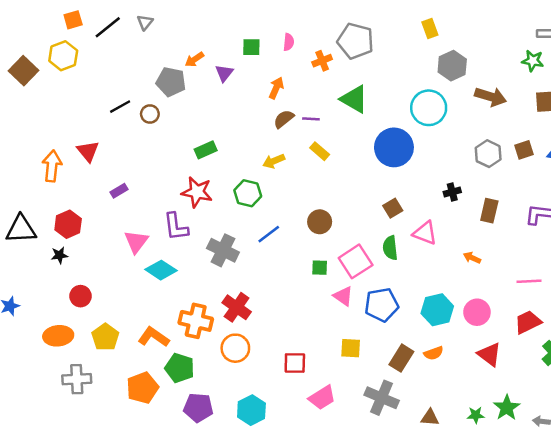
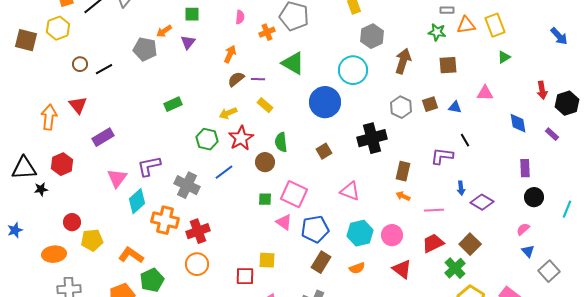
green square: (251, 47) -> (192, 14), moved
brown square: (23, 71) -> (26, 40), turned -30
brown arrow: (491, 97) -> (403, 61), turned -90
brown circle: (150, 114) -> (80, 64), moved
purple rectangle: (119, 191) -> (103, 137), size x1.5
red star: (197, 192) -> (241, 138), moved, turned 30
black cross: (452, 192) -> (372, 138), size x2.0
brown rectangle: (489, 211) -> (403, 171), moved
purple L-shape: (176, 227) -> (149, 166), turned 85
pink triangle: (425, 233) -> (350, 191), moved
green semicircle: (390, 248) -> (281, 142), moved
black star: (59, 255) -> (41, 189), moved
orange arrow: (472, 258) -> (403, 196), moved
pink square: (356, 261) -> (294, 194), turned -32
cyan diamond: (161, 270) -> (137, 201), turned -75
red cross: (237, 307) -> (198, 231), turned 35
orange cross: (196, 321) -> (165, 220), moved
yellow pentagon: (105, 337) -> (92, 240), moved, turned 30
yellow square: (351, 348) -> (267, 260), moved
brown rectangle: (401, 358) -> (321, 262), moved
green pentagon: (180, 368) -> (152, 280), turned 30

